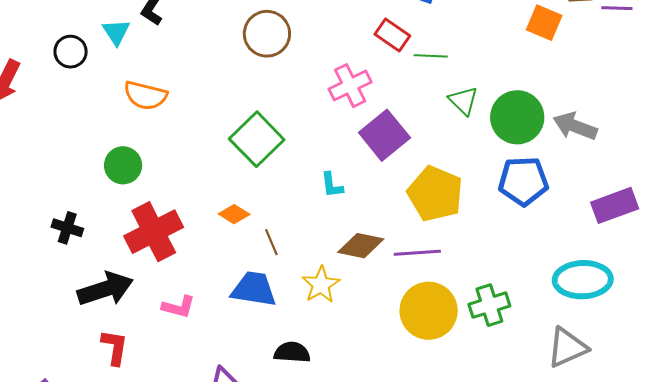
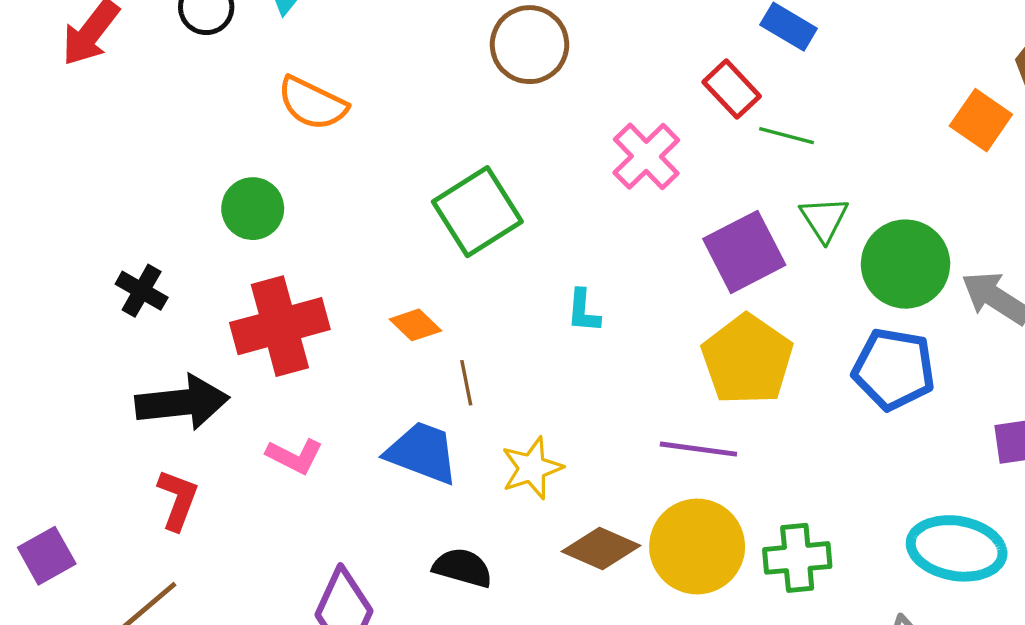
pink cross: (350, 86) -> (646, 156), turned -30
purple square: (384, 135) -> (744, 252), moved
brown diamond: (361, 246) -> (601, 549), moved

